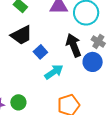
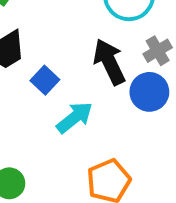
gray cross: (98, 42) -> (158, 51), turned 32

